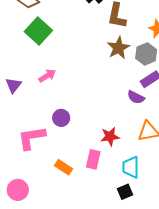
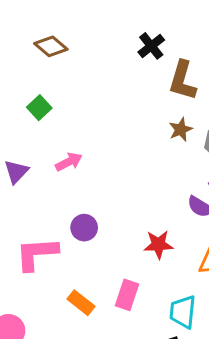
green square: (38, 31) -> (39, 108), moved, size x0.6
brown star: (118, 48) -> (181, 129), size x0.7
red star: (110, 137) -> (158, 245), moved

